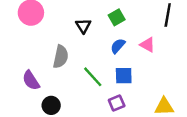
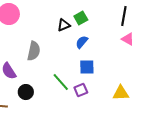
black triangle: (83, 26) -> (64, 25), moved, turned 40
pink triangle: (147, 45) -> (128, 39), moved
green line: (93, 77) -> (61, 82), moved

